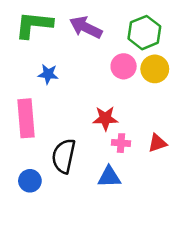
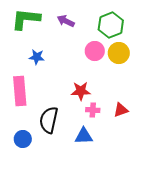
purple arrow: (86, 27) -> (66, 21), size x0.7

